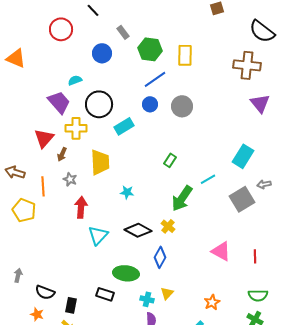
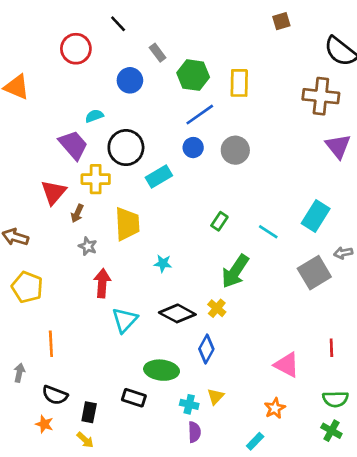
cyan line: (208, 179) -> (268, 232), moved, turned 63
orange line: (43, 186) -> (51, 344), moved
pink triangle: (221, 251) -> (287, 365), moved

